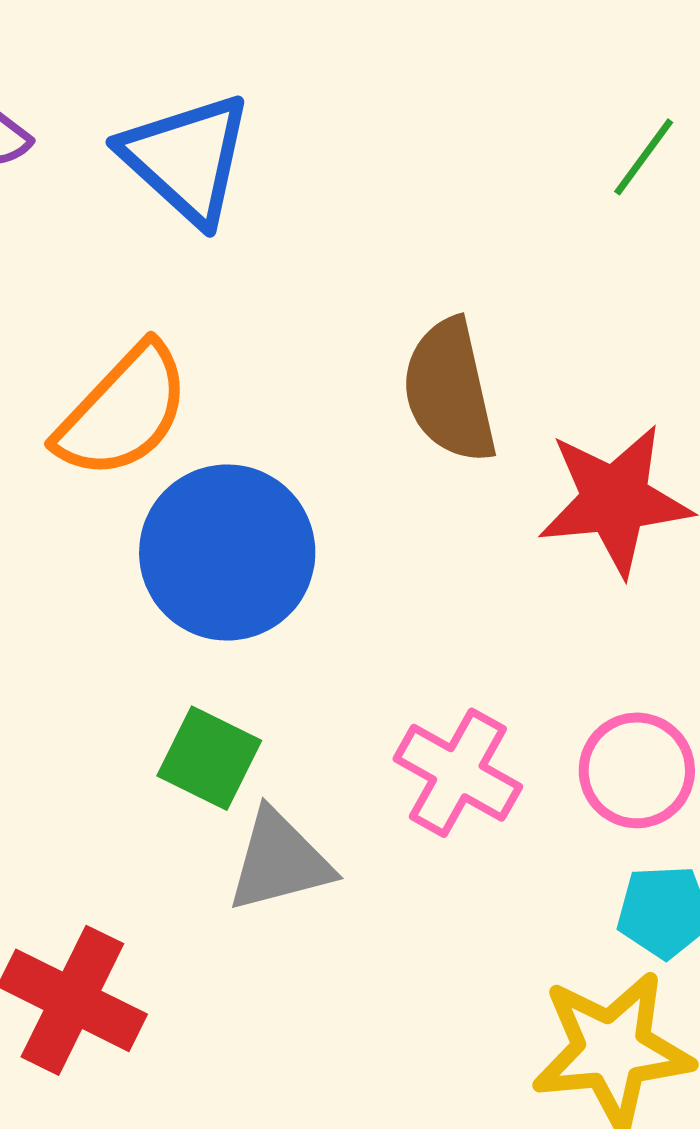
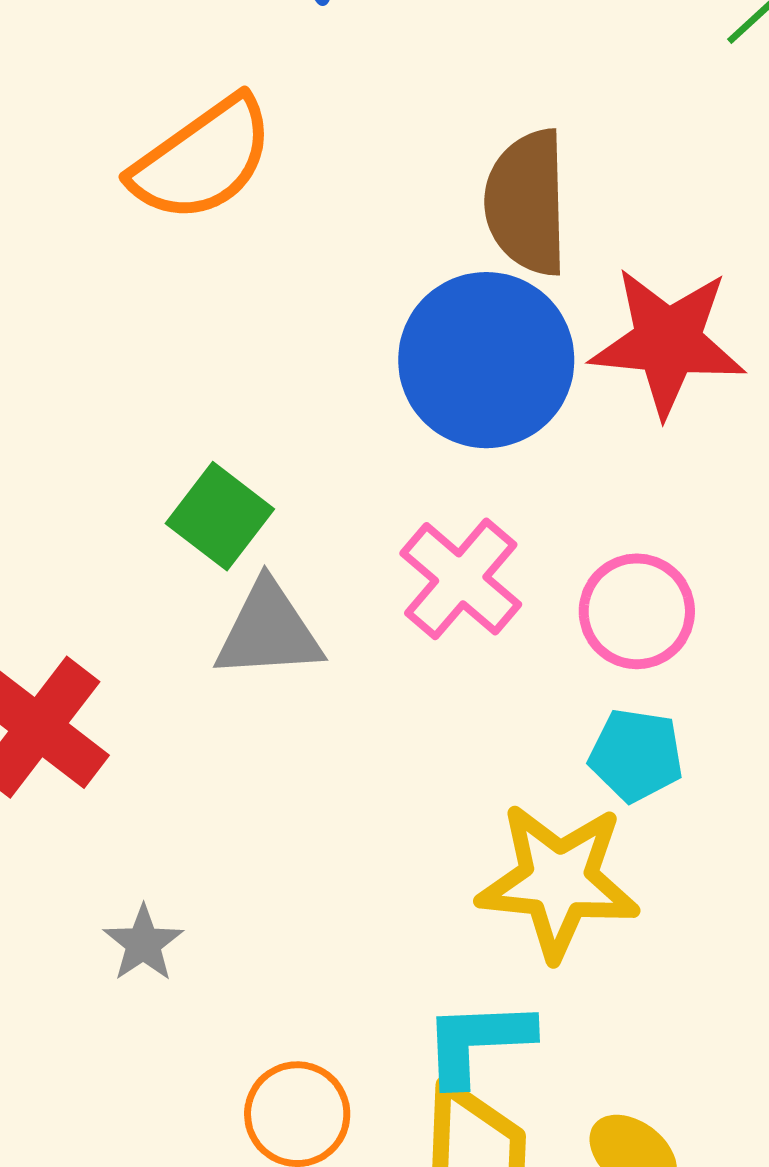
blue circle: (227, 553) -> (486, 360), moved

